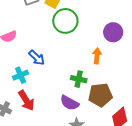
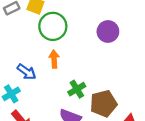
orange arrow: (97, 56) -> (54, 59), moved
green cross: (79, 79) -> (77, 89), turned -35

